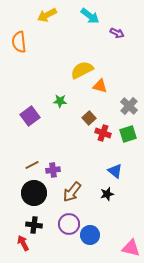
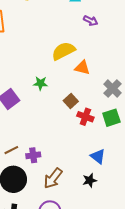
purple arrow: (117, 33) -> (91, 21), moved

